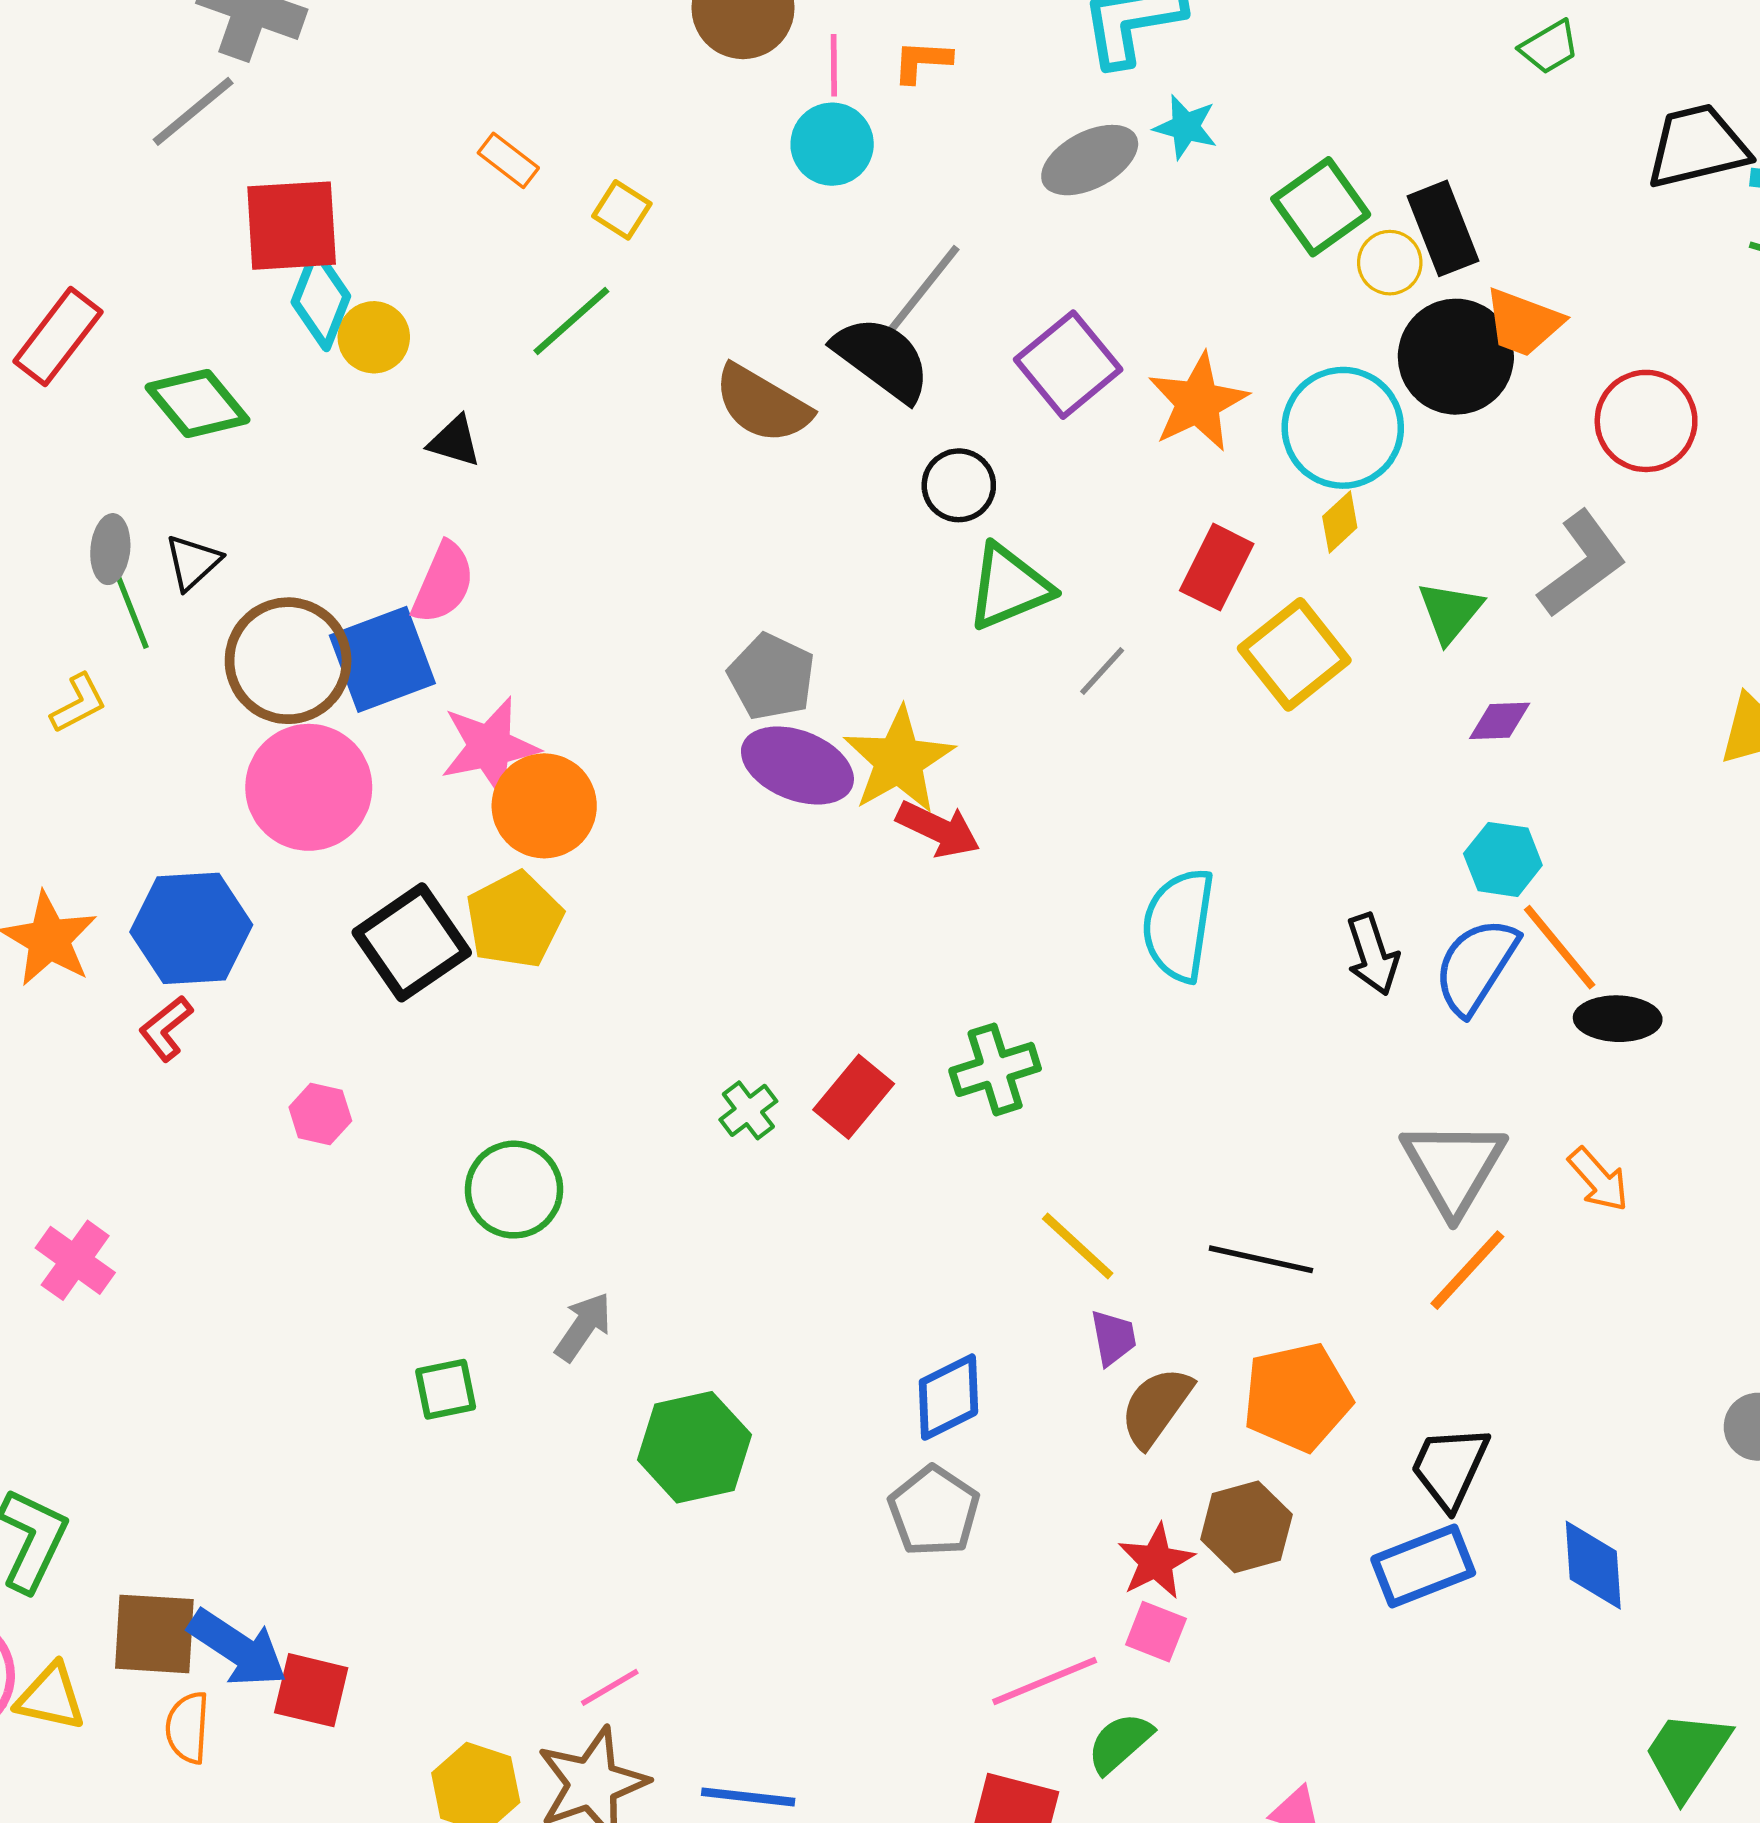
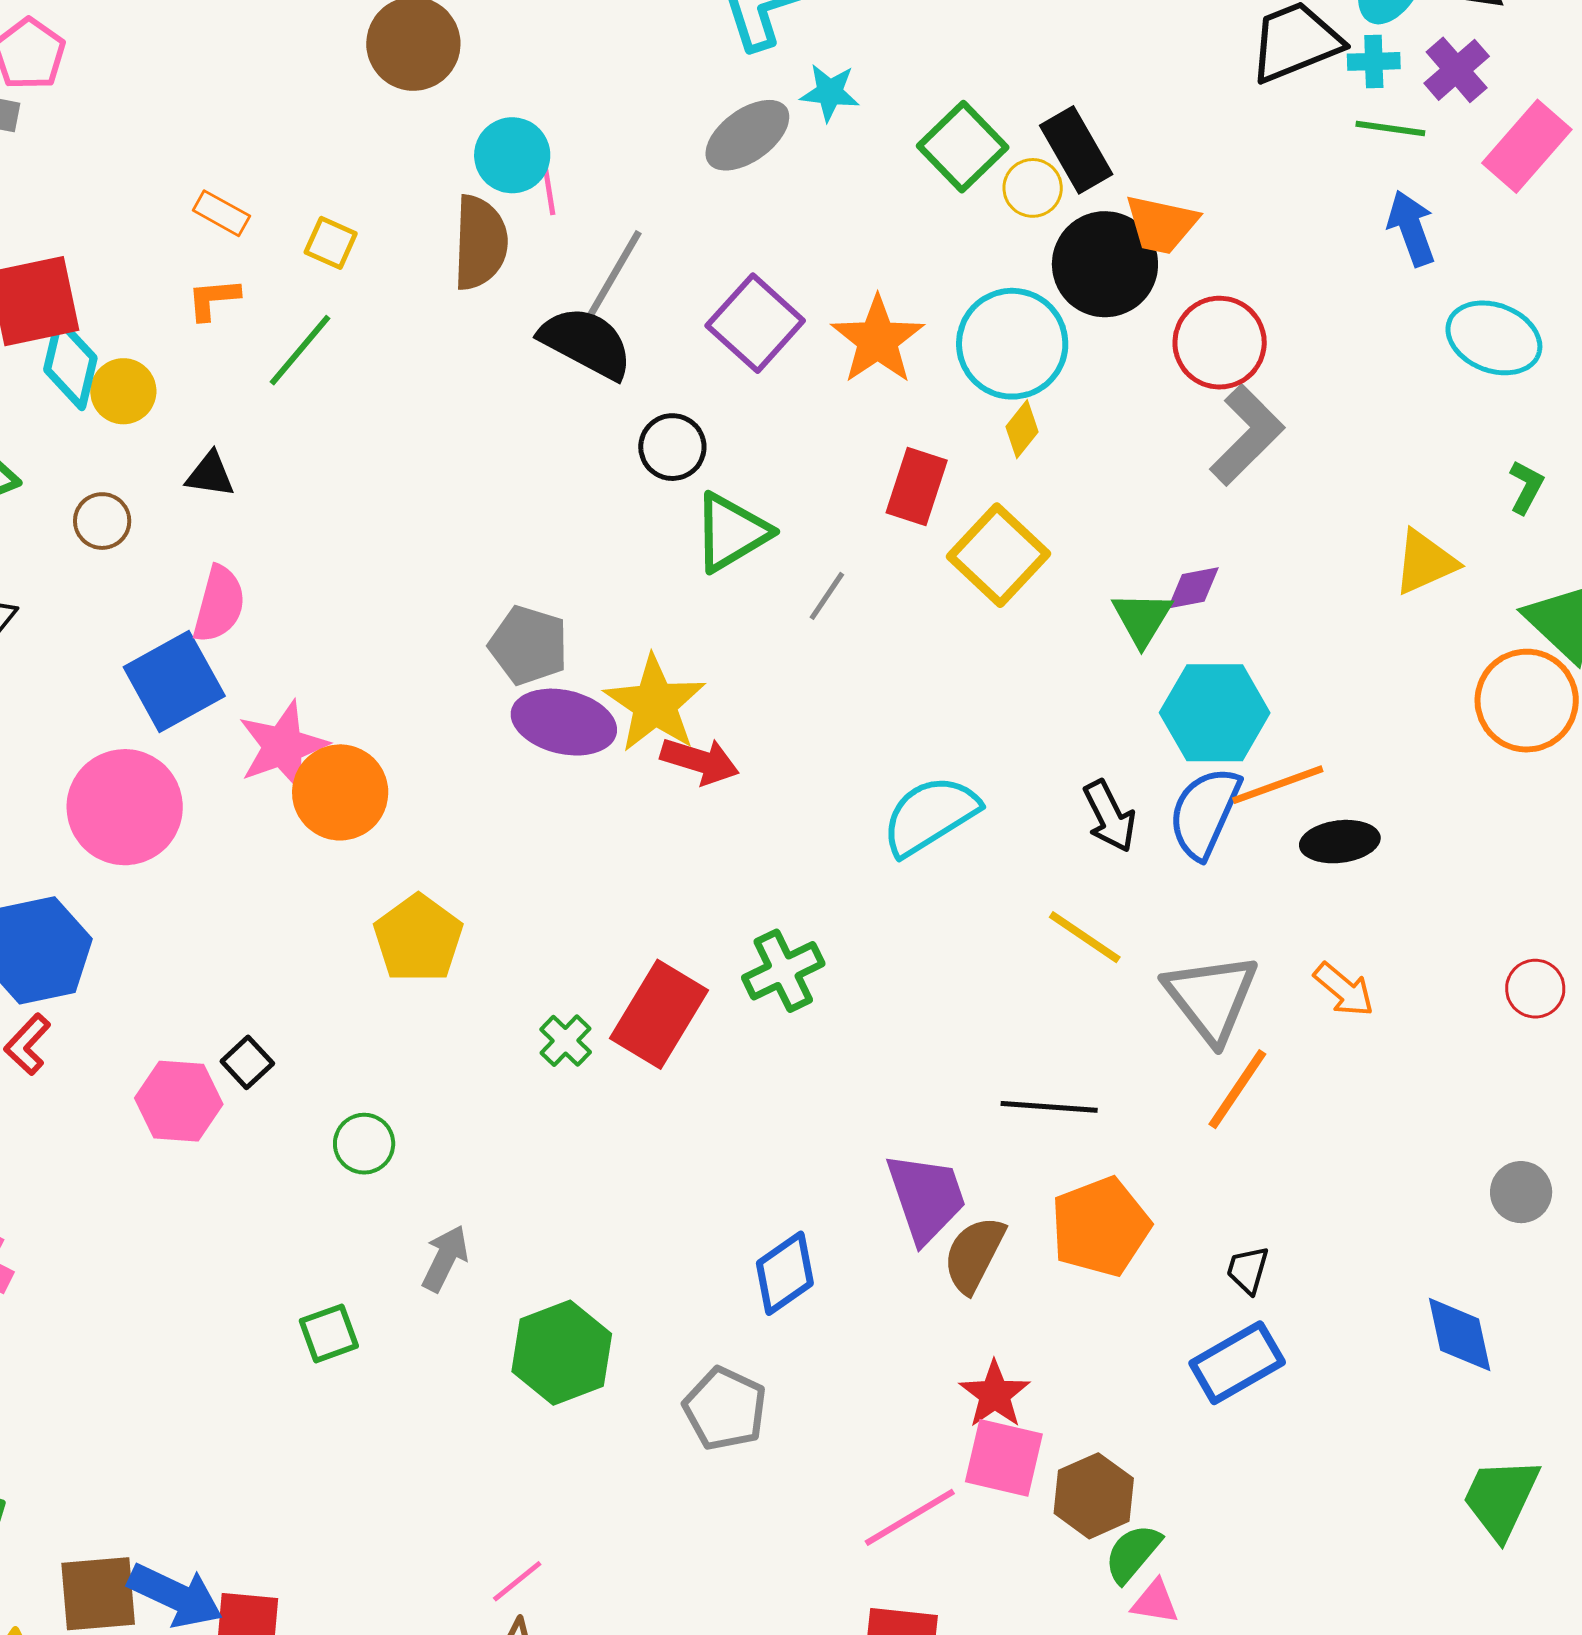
orange L-shape: (922, 61) -> (213, 299), moved
pink line: (834, 65) -> (548, 187), moved
brown semicircle: (762, 404) -> (480, 243), moved, turned -110
red circle: (1646, 421) -> (1220, 343), moved
green triangle: (1450, 612) -> (1142, 618), moved
brown circle: (288, 661) -> (102, 521), moved, size x0.5
cyan hexagon: (1503, 859) -> (1215, 713), size x1.5
yellow pentagon: (514, 920) -> (418, 938), moved
cyan semicircle: (1179, 925) -> (930, 815), turned 58
black square: (412, 942) -> (247, 1062), moved, size x0.5
orange line: (1560, 947) -> (1278, 785), turned -62
red rectangle: (854, 1097) -> (659, 1014), size x1.4
pink hexagon: (320, 1114) -> (179, 1101), size x1.5
green circle: (514, 1190) -> (364, 1144), size x0.7
yellow line: (1078, 1246) -> (1085, 937), moved
purple trapezoid: (1113, 1338) -> (926, 1198), size x1.8
black trapezoid: (1450, 1467) -> (1248, 1270), size x0.6
gray pentagon: (934, 1511) -> (725, 1409), moved
brown hexagon: (1246, 1527) -> (1094, 1496), moved
blue diamond: (1593, 1565) -> (1460, 1335), moved
pink square: (1156, 1632) -> (1004, 1458), size x1.5
green semicircle: (1120, 1743) -> (1133, 1553), moved

